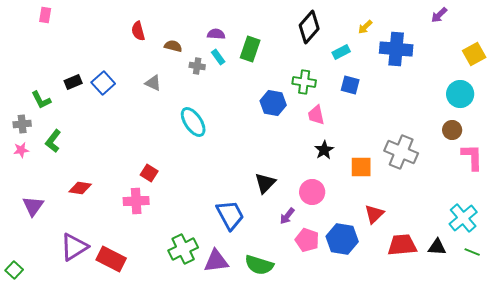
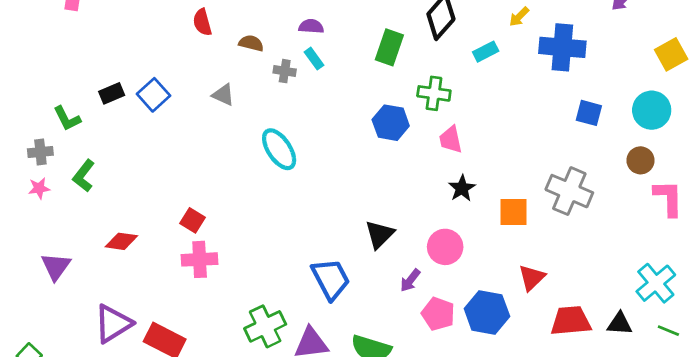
green rectangle: (250, 49) -> (389, 47), moved
blue square: (350, 85) -> (589, 113), moved
red square: (149, 173) -> (193, 220), moved

